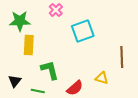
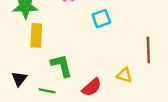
cyan square: (83, 31) -> (101, 19), size x0.7

